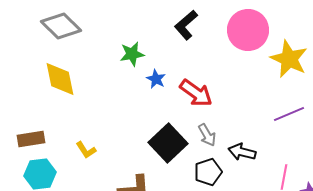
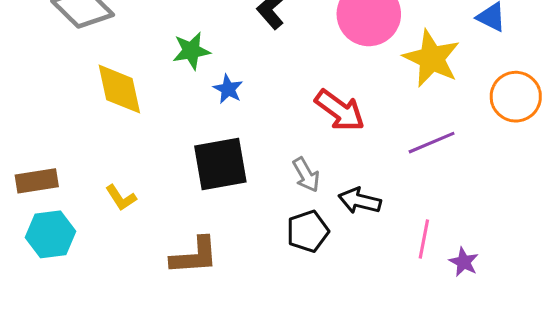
yellow diamond: (60, 79) -> (119, 89), moved
red arrow: (196, 93) -> (340, 110), moved
black square: (168, 143) -> (220, 164), moved, turned 33

